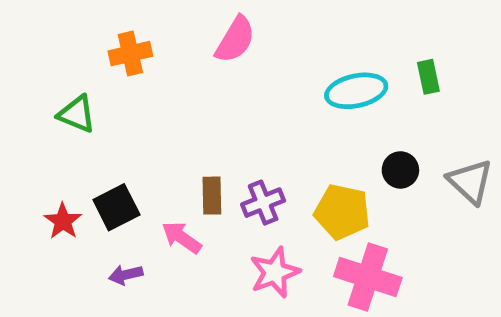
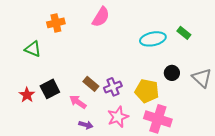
green rectangle: (428, 77) -> (184, 33), turned -40
brown rectangle: (212, 196) -> (91, 84), turned -49
purple arrow: (126, 275) -> (86, 125), moved, turned -152

